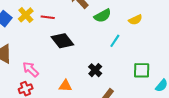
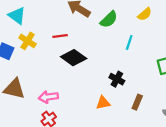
red line: (48, 17) -> (60, 36), moved
pink arrow: (31, 69) -> (48, 97), turned -36
orange triangle: (65, 86) -> (103, 103), moved

